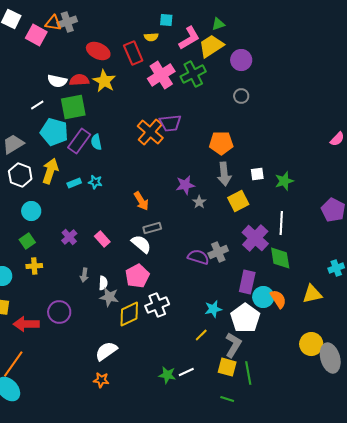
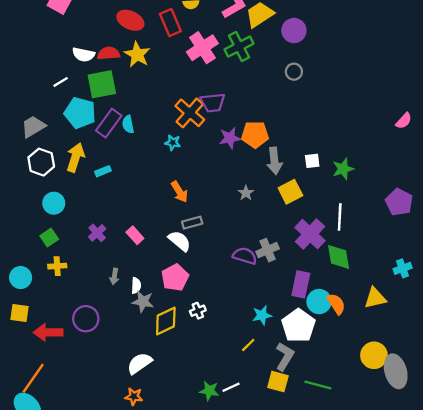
orange pentagon: (221, 143) -> (255, 135), moved
cyan star: (95, 182) -> (173, 143), moved
purple star: (185, 185) -> (230, 138), moved
white cross: (157, 305) -> (198, 311), size x0.6
green line: (248, 373) -> (318, 385), moved, turned -65

